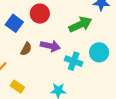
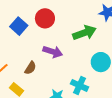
brown semicircle: (26, 49) -> (30, 68), moved
cyan cross: (74, 61) -> (80, 85), moved

